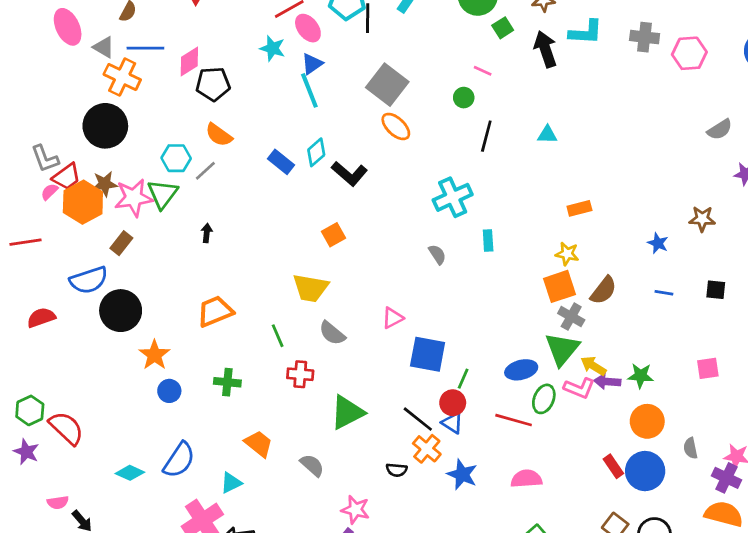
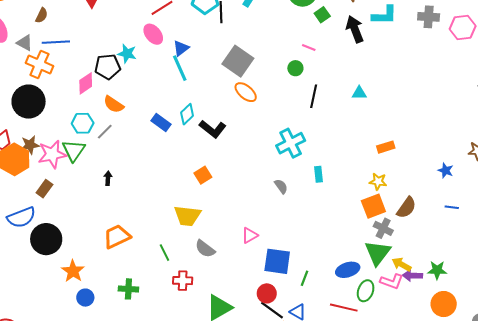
pink ellipse: (308, 28) -> (153, 34), moved
cyan star: (272, 48) -> (127, 54), moved
pink diamond: (189, 61) -> (86, 83), moved
red circle: (453, 403) -> (267, 293), moved

